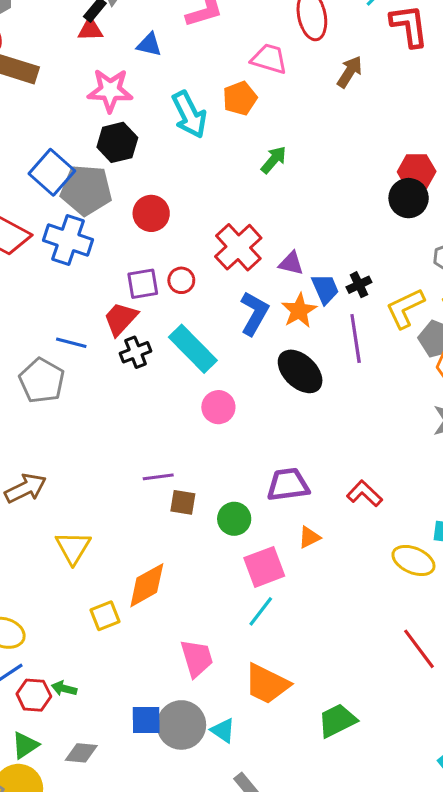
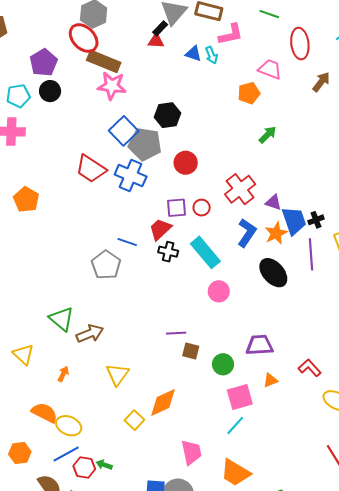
pink star: (110, 90) -> (112, 86), moved
cyan arrow: (189, 115) -> (212, 55), moved, size x0.6
blue trapezoid: (325, 289) -> (294, 221), size x1.4
black cross: (136, 352) -> (168, 252), turned 30
red L-shape: (365, 494) -> (310, 368), moved
yellow square: (105, 616) -> (134, 420), turned -30

